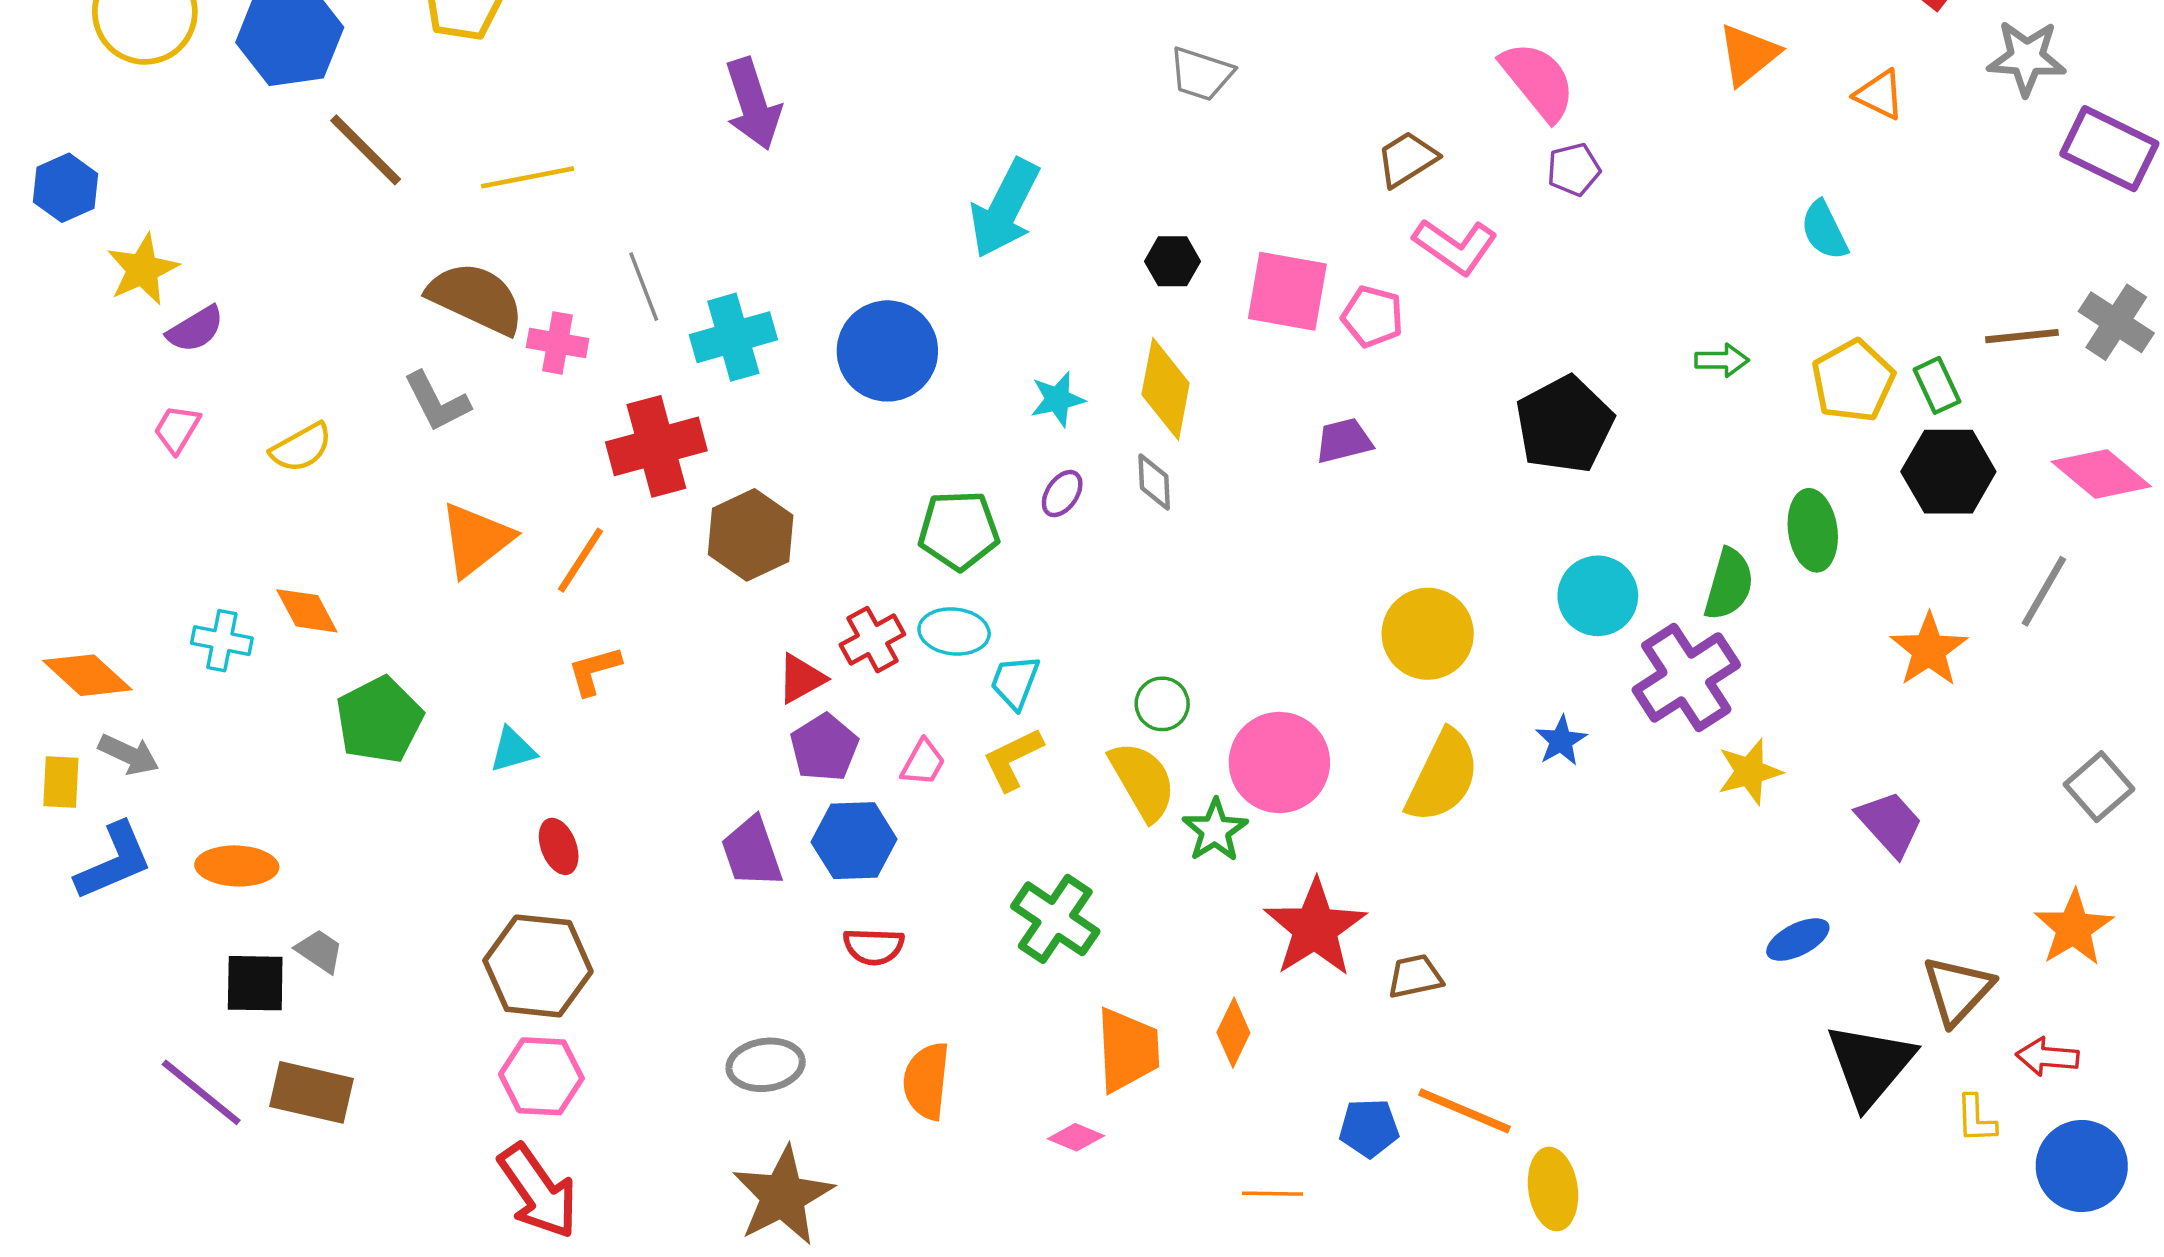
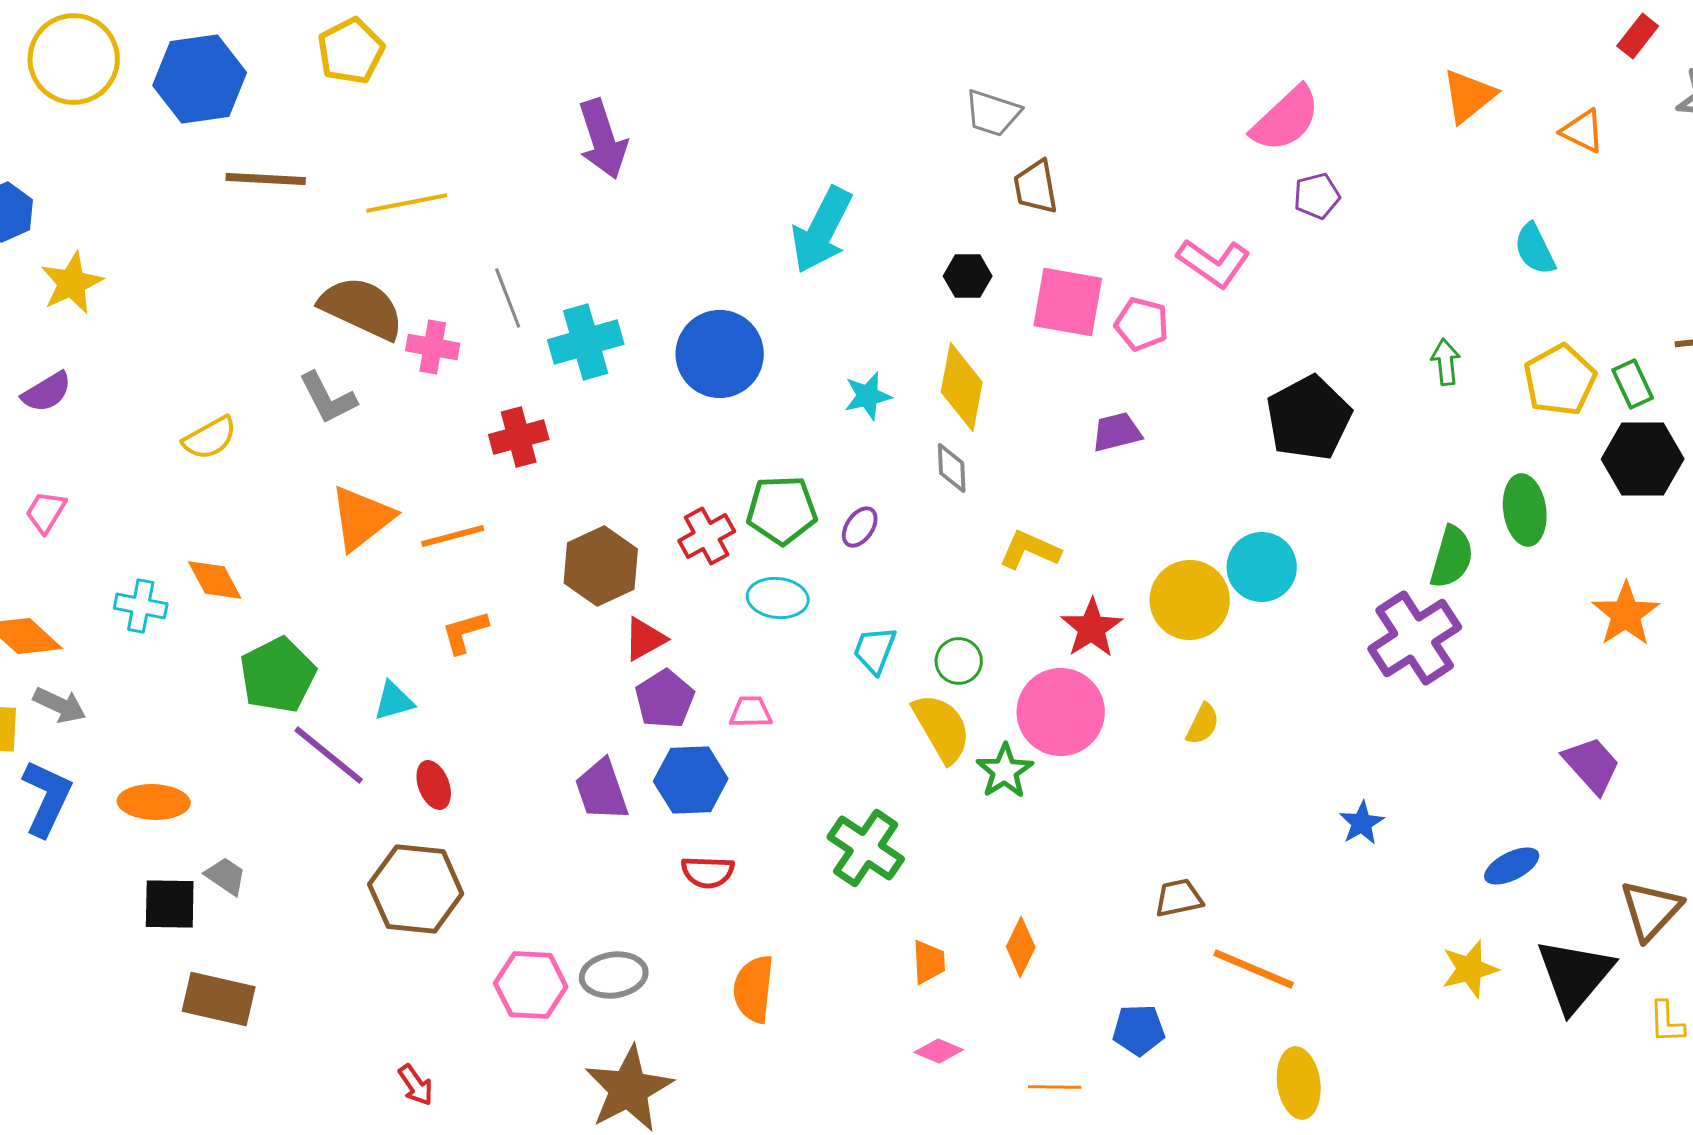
pink semicircle: (1538, 81) -> (1286, 119), turned 86
brown line: (366, 150) -> (266, 179), turned -42
brown trapezoid: (1407, 159) -> (1036, 187), moved, turned -68
purple semicircle: (195, 329) -> (47, 392), moved
green arrow: (1722, 360) -> (1446, 362), turned -96
pink trapezoid: (177, 429) -> (46, 512), moved
red cross: (656, 446) -> (519, 437), size x0.7
purple ellipse: (1062, 494) -> (860, 527), moved
brown hexagon: (751, 535) -> (601, 566), moved
orange line: (580, 560) -> (453, 536), turned 42
cyan circle: (1598, 596) -> (1262, 567), moved
red cross: (872, 640) -> (707, 536), moved
cyan trapezoid: (1015, 682) -> (875, 650), moved
blue star: (1561, 741) -> (1362, 823), moved
yellow L-shape: (1013, 759) -> (1030, 550), moved, turned 50
pink trapezoid: (923, 763) -> (751, 712), turned -120
yellow star: (1750, 772) -> (1470, 969), moved
yellow semicircle: (1443, 776) -> (1203, 724), size x0.5
blue L-shape: (114, 861) -> (47, 798), turned -42
red star: (1315, 928) -> (1092, 628), moved, size x0.7
orange trapezoid: (1128, 1050) -> (929, 962), size x0.6
pink hexagon: (541, 1076) -> (531, 985), moved
purple line: (201, 1092) -> (329, 755), moved
orange line: (1464, 1111) -> (1254, 969), moved
pink diamond: (1076, 1137) -> (939, 1051), moved
red arrow: (538, 1191) -> (416, 1085), size x0.5

